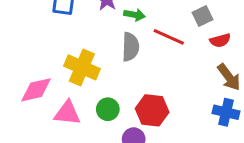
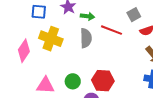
yellow cross: (82, 67) -> (51, 39), moved
pink diamond: (36, 90) -> (24, 51), moved, turned -40

